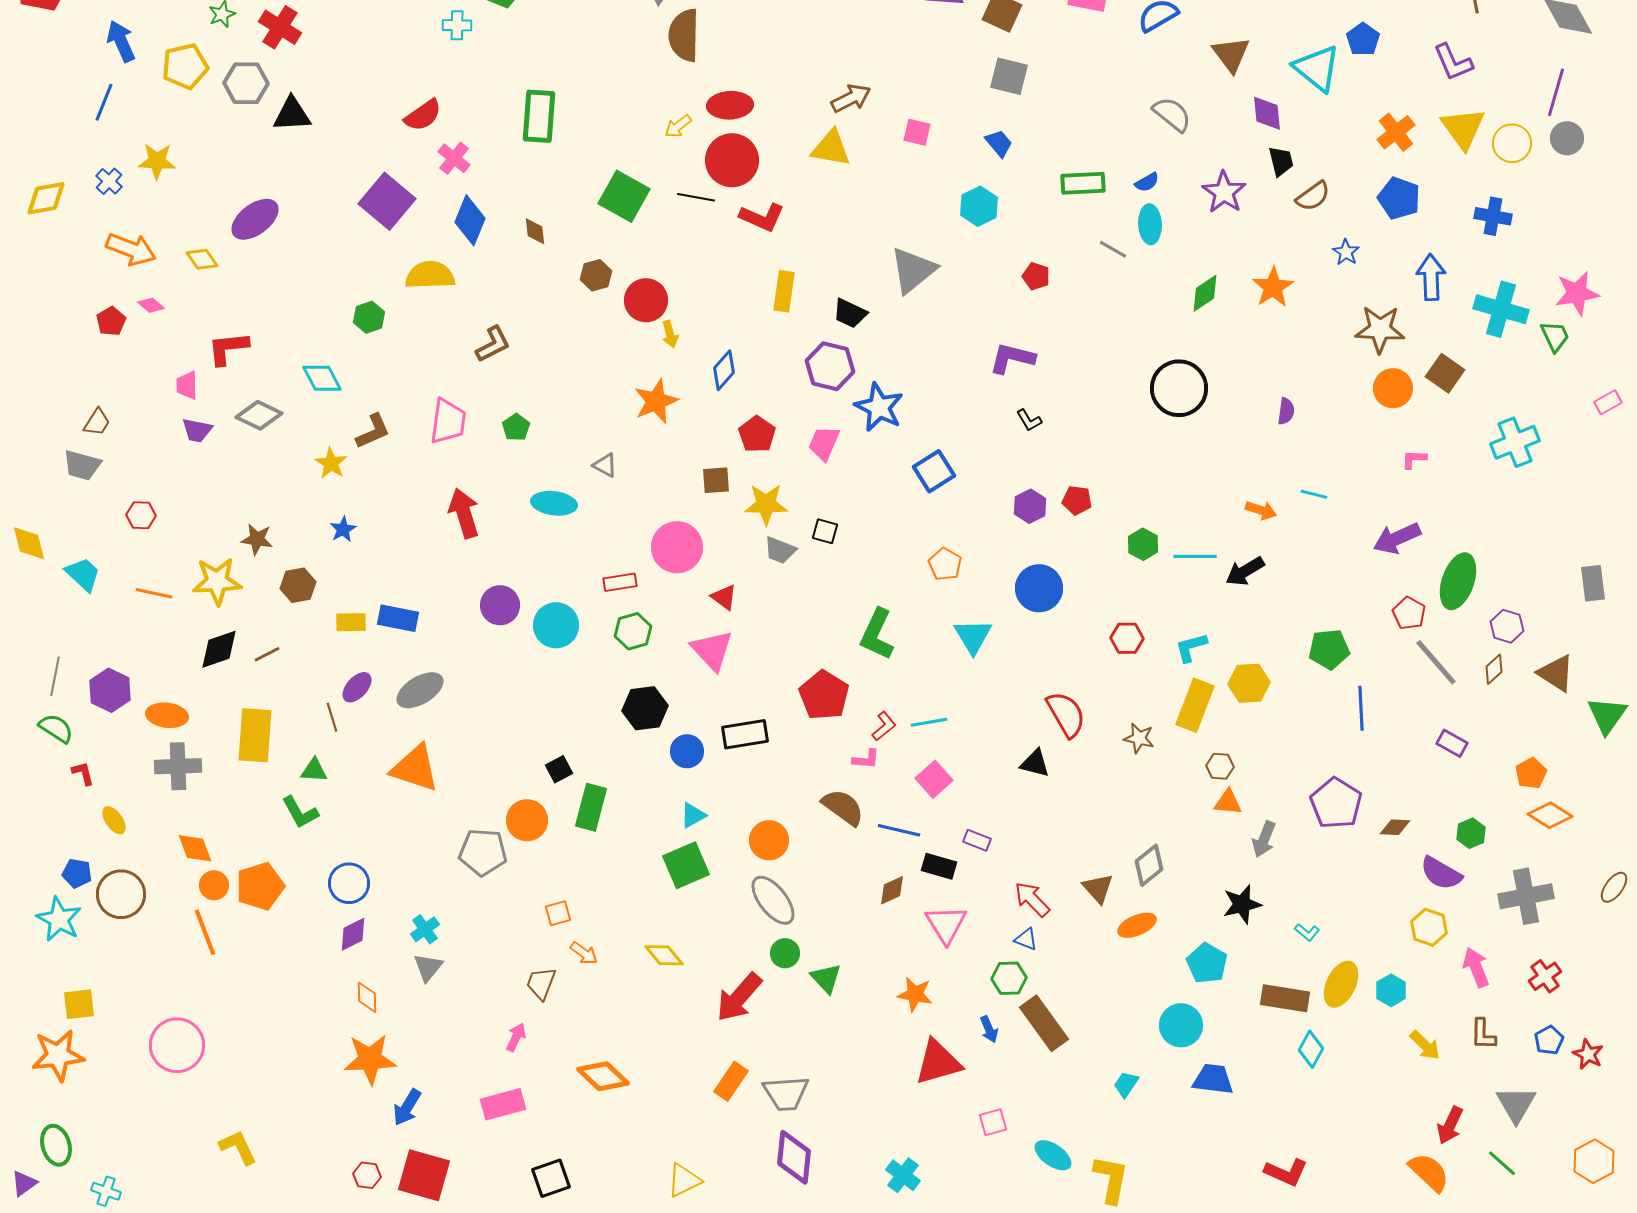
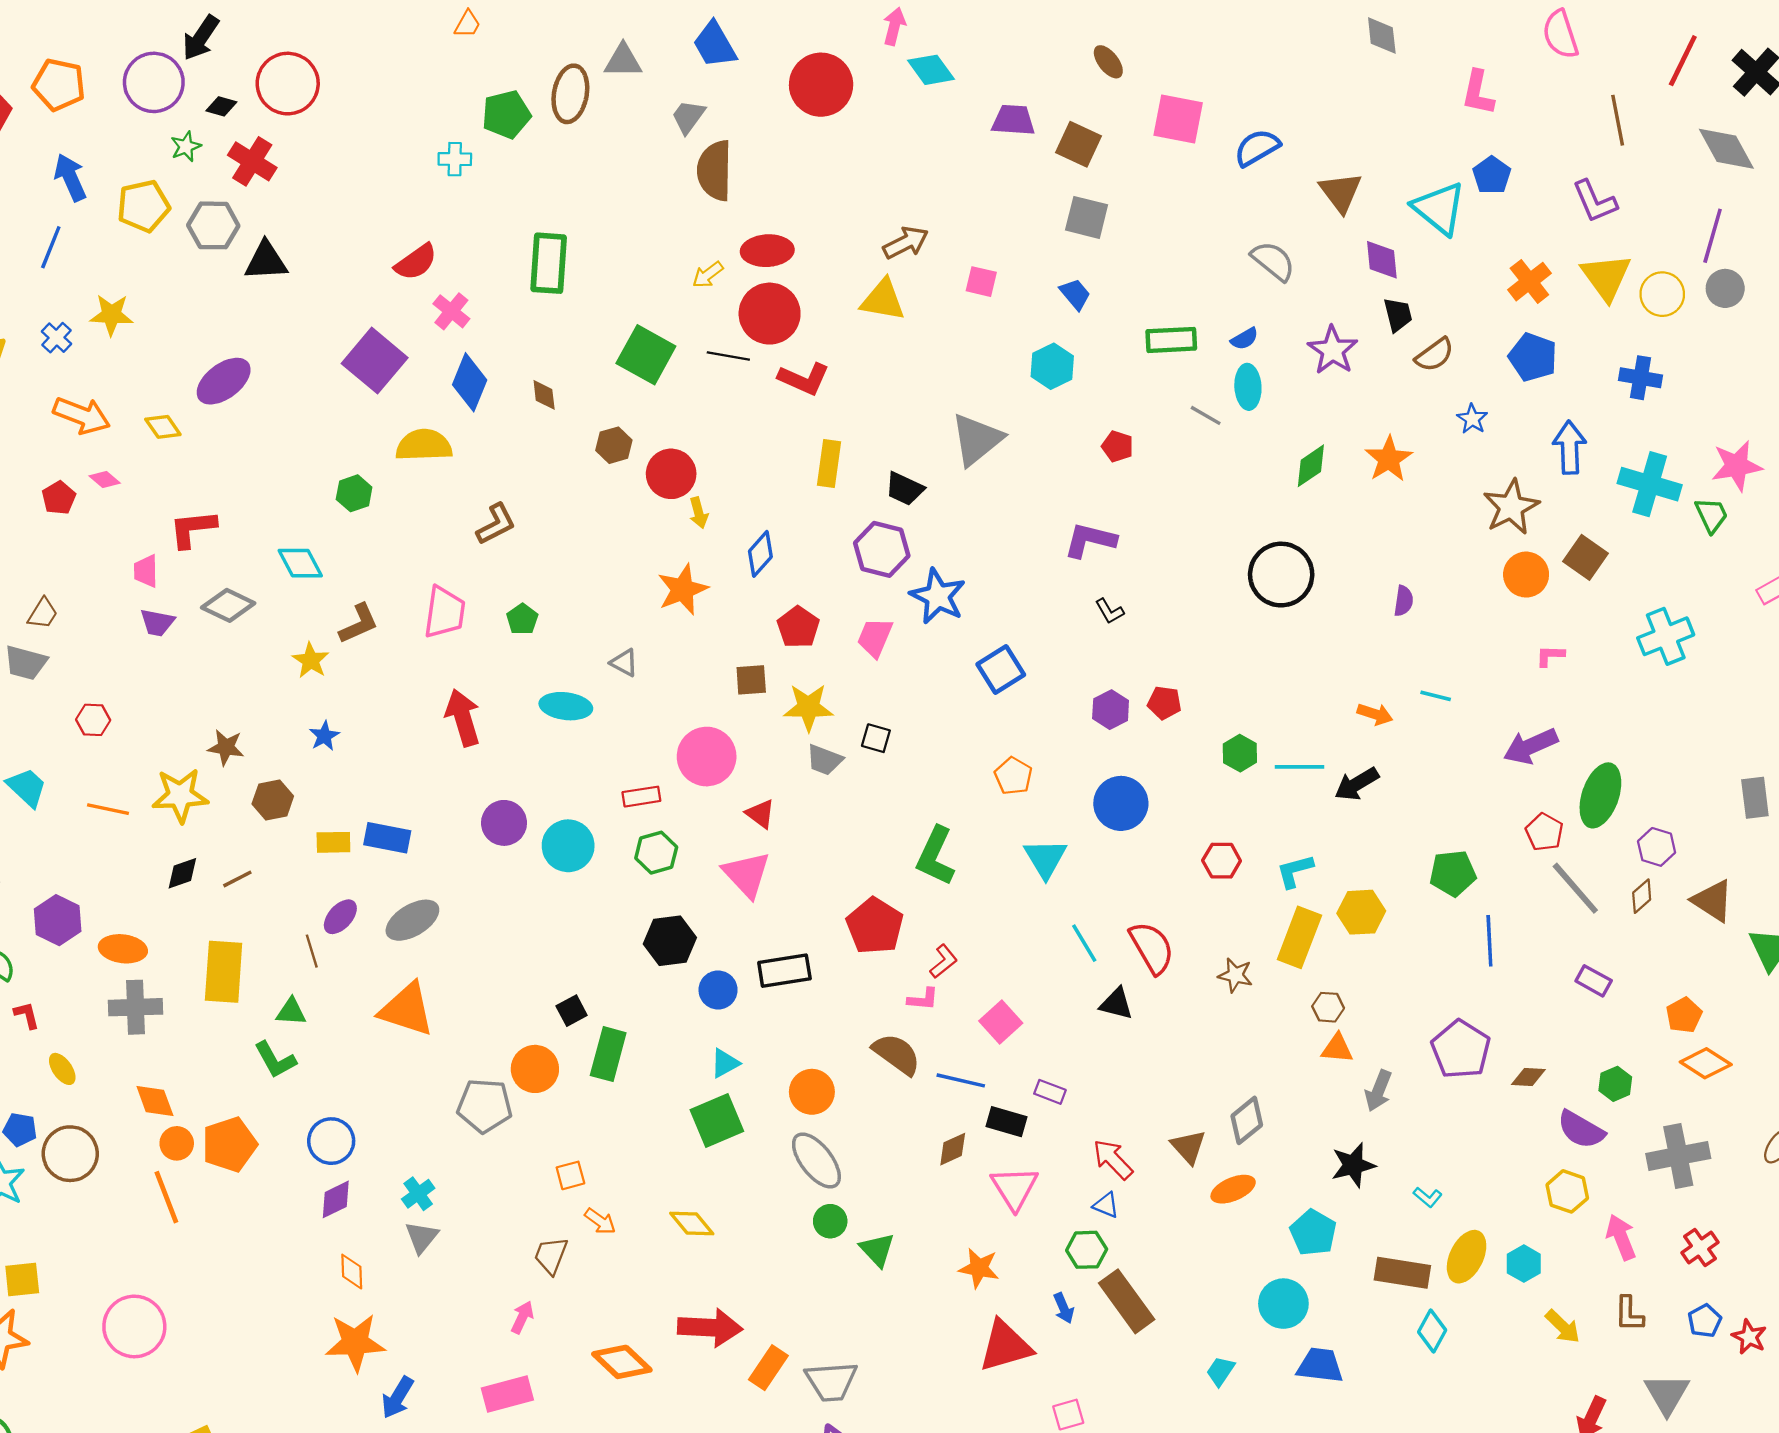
brown star: (1380, 329) -> (1511, 507), turned -30
black diamond: (219, 649) -> (182, 873), size x0.7
cyan line: (929, 722) -> (1084, 943), moved, turned 69
red arrow: (739, 997) -> (710, 1328), moved, turned -128

